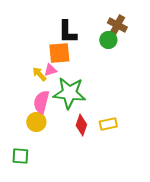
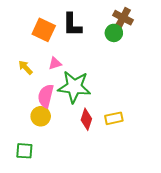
orange square: (59, 53) -> (44, 30), moved, turned 30
yellow arrow: (39, 74) -> (25, 67), moved

